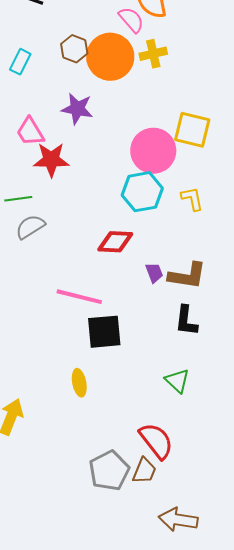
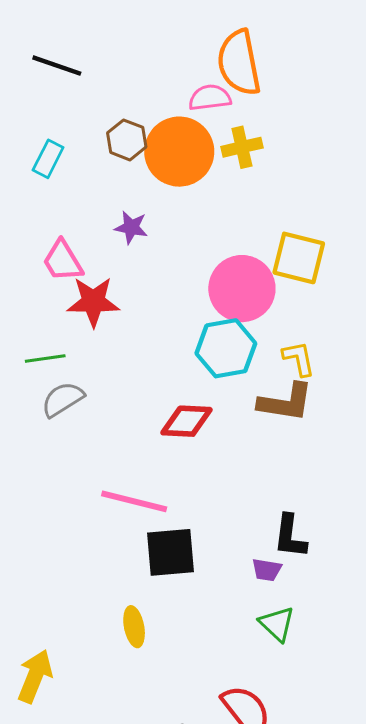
pink semicircle: (131, 20) -> (210, 98), turned -56
purple star: (77, 109) -> (131, 227), size x0.7
purple trapezoid: (154, 273) -> (267, 570), moved, turned 120
brown L-shape: (187, 276) -> (286, 402), moved

